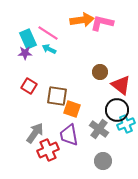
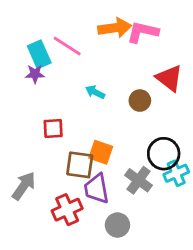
cyan arrow: (49, 49) -> (95, 92), moved
red triangle: (121, 85) -> (169, 78), moved
red square: (29, 86) -> (53, 128), moved, turned -35
brown square: (57, 96) -> (80, 165), moved
gray arrow: (35, 133) -> (24, 186), moved
gray circle: (103, 161) -> (117, 225), moved

